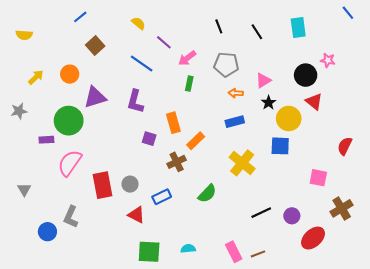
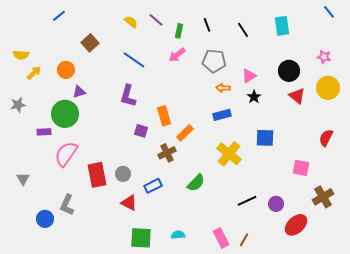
blue line: (80, 17) -> (59, 16), moved
yellow semicircle: (24, 35) -> (21, 55), moved
purple line: (164, 42) -> (156, 20), moved
pink star: (328, 60) -> (324, 57), moved
green rectangle: (189, 84) -> (179, 31), moved
purple triangle: (95, 97) -> (79, 92), moved, size x0.6
yellow circle: (289, 118) -> (328, 88), moved
brown line: (258, 254) -> (244, 240), turned -40

